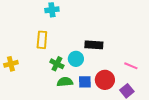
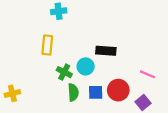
yellow cross: (11, 64) -> (12, 93), moved
green semicircle: (65, 82) -> (73, 92), turned 91

